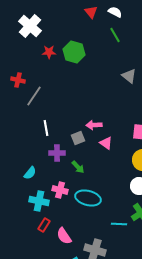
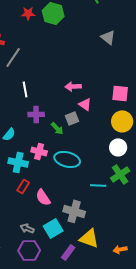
gray square: (78, 138) -> (72, 118), moved

